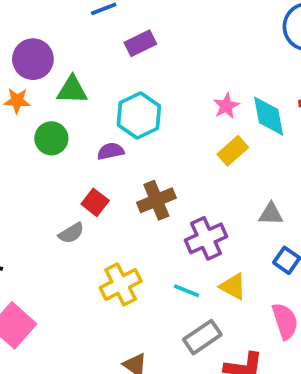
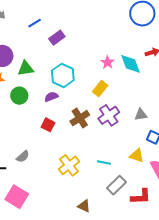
yellow rectangle: (233, 151) -> (100, 89), moved
gray semicircle: (71, 233) -> (23, 156), moved
purple cross: (206, 238) -> (109, 115), moved
yellow triangle: (233, 286) -> (137, 156), moved

